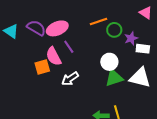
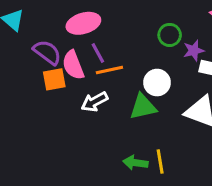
orange line: (98, 21) -> (109, 70), moved
purple semicircle: (36, 28) -> (47, 52), moved
green triangle: (114, 78) -> (143, 107), moved

